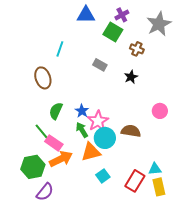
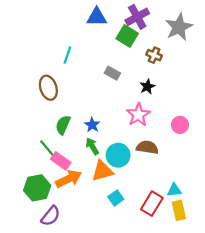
purple cross: (122, 15) -> (137, 17), size x1.5
pink star: (98, 121) -> (138, 115), moved

